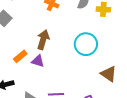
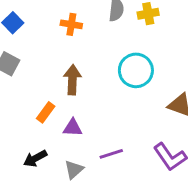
purple triangle: (38, 61) -> (73, 128), moved

